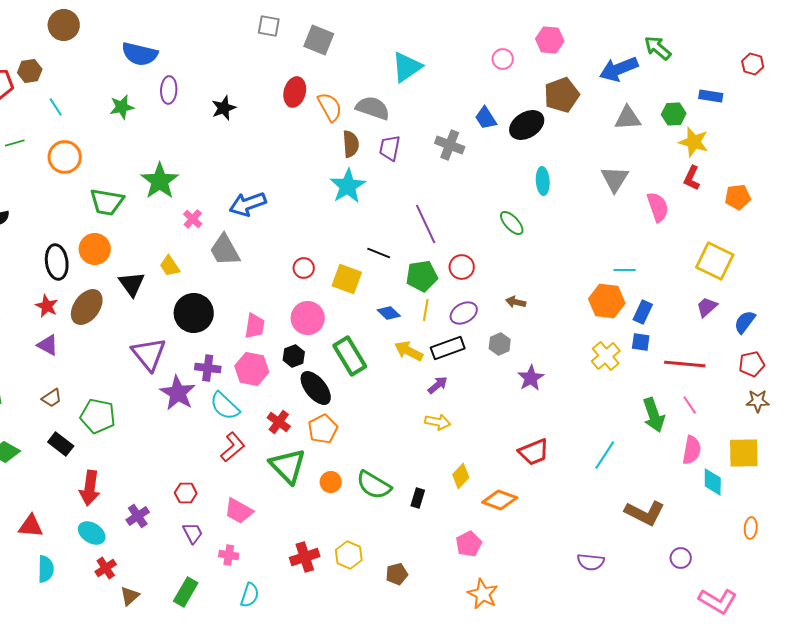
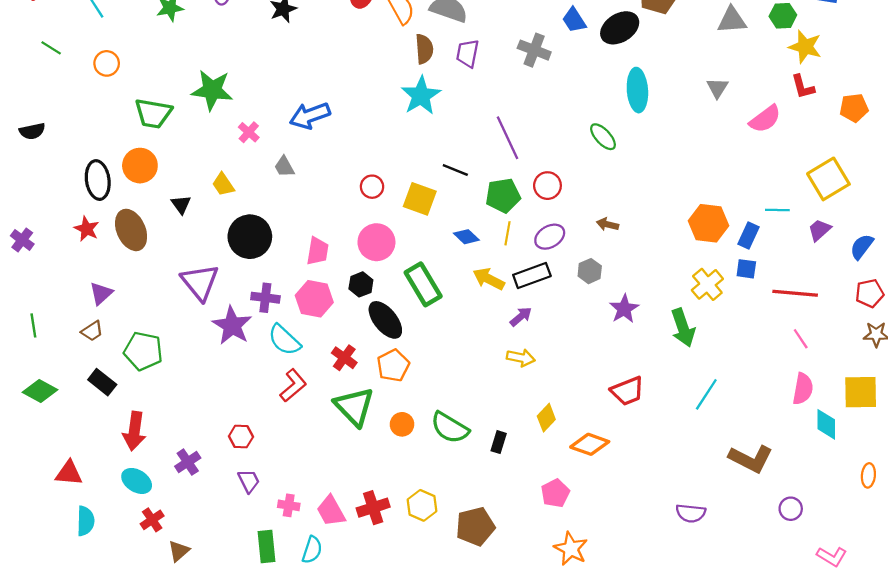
green line: (15, 143) -> (51, 48), turned 48
orange circle: (65, 157) -> (107, 63), size x0.7
red L-shape: (692, 178) -> (803, 87), turned -40
gray triangle: (615, 179) -> (717, 88), size x0.7
green star: (160, 181) -> (212, 90), turned -30
cyan ellipse: (543, 181) -> (637, 90), size x1.4
pink semicircle: (658, 207) -> (765, 119), turned 72
gray trapezoid: (225, 250) -> (284, 167), size x0.6
yellow square: (715, 261) -> (828, 179), turned 33
cyan line: (625, 270) -> (777, 210), moved
black triangle: (132, 284) -> (181, 204), size x0.7
brown ellipse: (87, 307) -> (131, 230), turned -60
purple triangle: (48, 345) -> (101, 293), moved, turned 50
green arrow: (654, 415) -> (683, 328), moved
pink trapezoid: (239, 511) -> (331, 511), moved, turned 32
brown pentagon: (397, 574) -> (475, 526), size x1.6
green rectangle: (186, 592) -> (267, 546), moved, turned -36
pink L-shape: (718, 601) -> (832, 556), size x0.7

